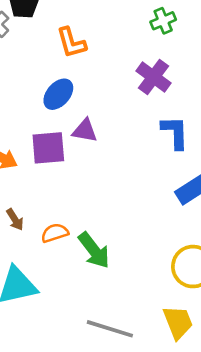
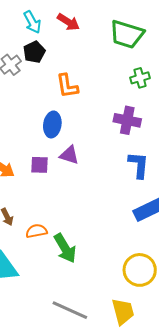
purple cross: (153, 77) -> (127, 120), turned -32
blue ellipse: (58, 94) -> (52, 125), turned -40
purple square: (48, 148) -> (40, 165), size x0.7

